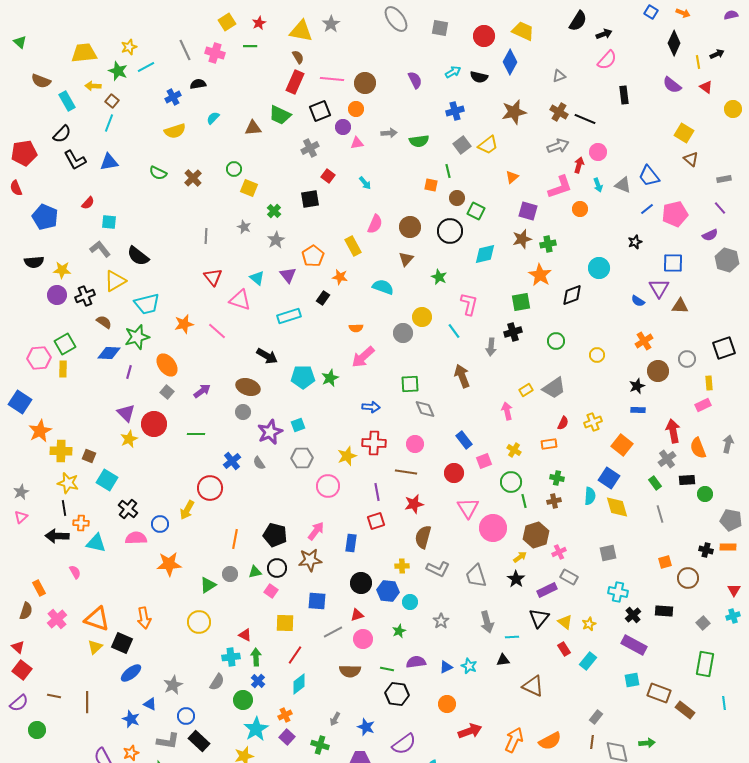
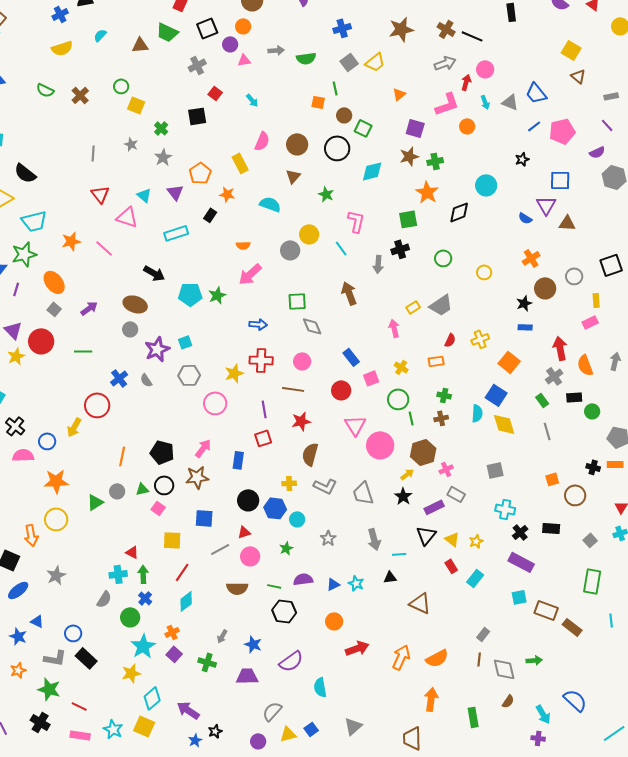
yellow circle: (199, 622) -> (56, 519), moved
gray star: (173, 685) -> (56, 575), moved

